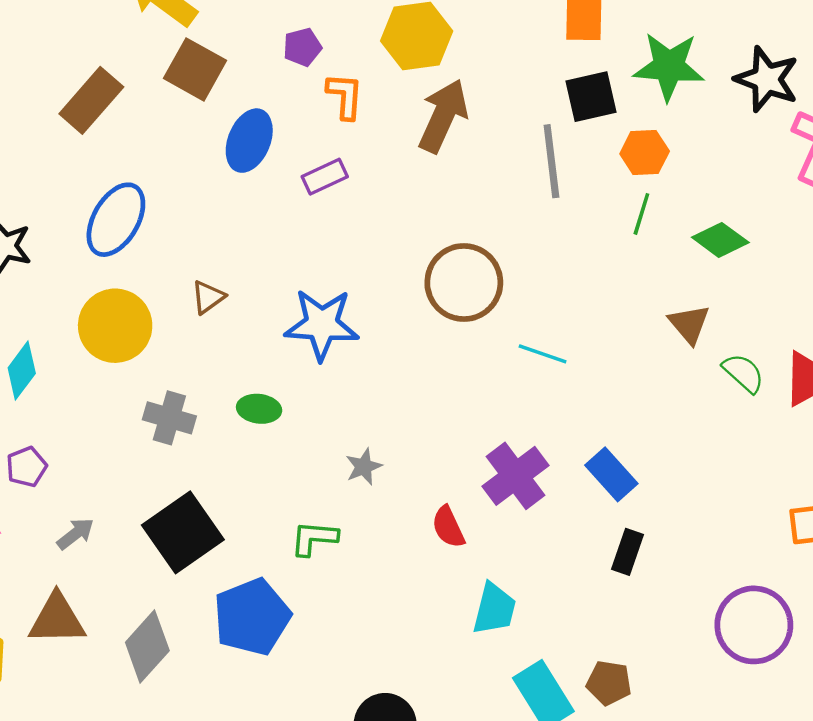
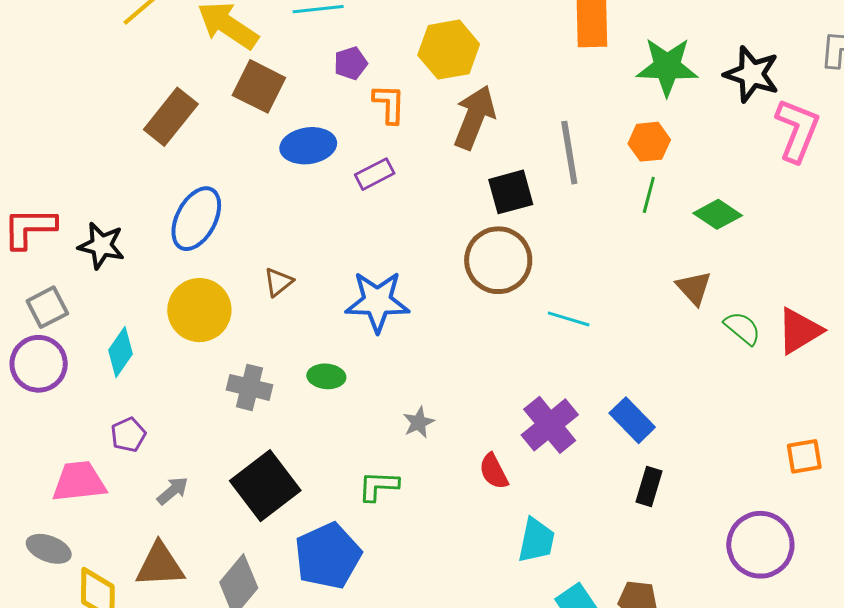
black square: (591, 97) -> (511, 192), moved
blue ellipse: (249, 141) -> (308, 146), turned 62

